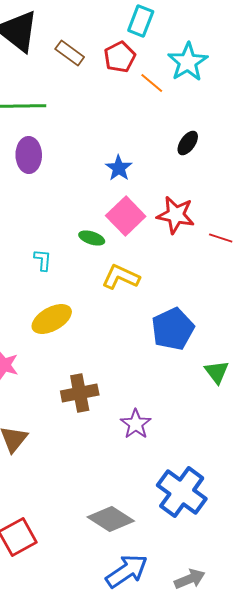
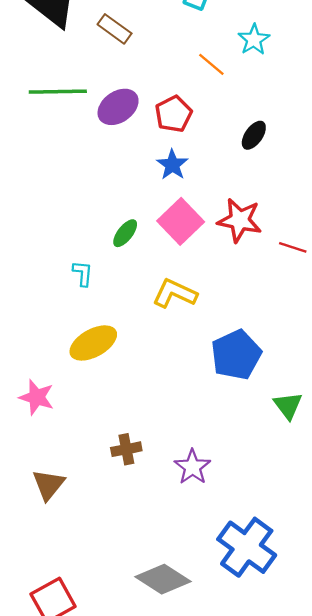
red pentagon: (120, 57) -> (174, 114), moved
cyan star: (188, 62) -> (254, 40), size x0.7
purple ellipse: (29, 155) -> (118, 107), moved, turned 56
green ellipse: (92, 238) -> (125, 233), moved, turned -70
brown cross: (80, 393) -> (126, 449), moved, size x0.7

